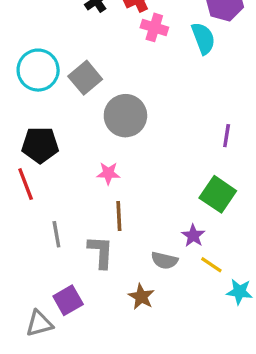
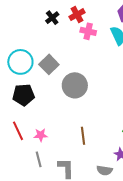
black pentagon: (40, 145) -> (24, 95), moved
pink star: (108, 173) -> (41, 135), moved
brown line: (119, 216) -> (83, 136), moved

